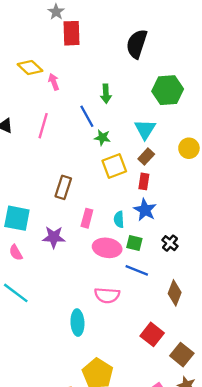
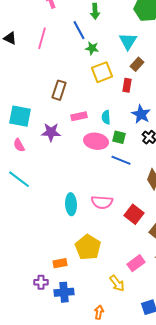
brown rectangle: (146, 157) -> (137, 64), moved
blue star: (145, 210) -> (141, 114), moved
pink rectangle: (87, 218) -> (79, 116), turned 63
pink semicircle: (107, 295) -> (102, 202), moved

